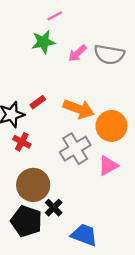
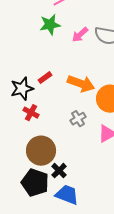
gray cross: (75, 149) -> (78, 119), size x0.6
blue trapezoid: (84, 235) -> (67, 195), moved

